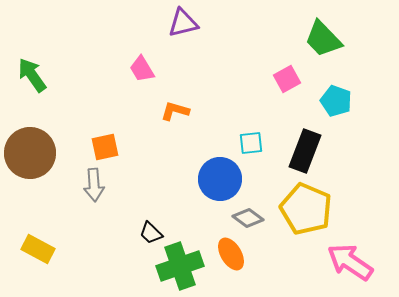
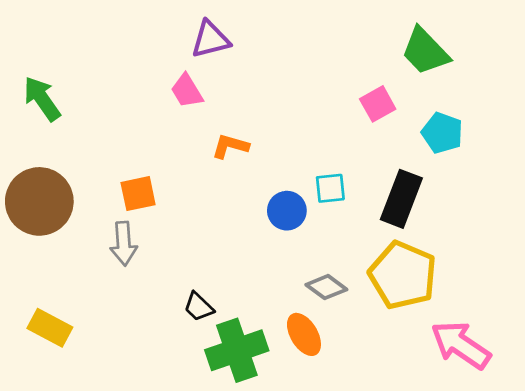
purple triangle: (183, 23) -> (210, 39), moved
blue circle: (220, 179) -> (287, 211), moved, size x0.7

